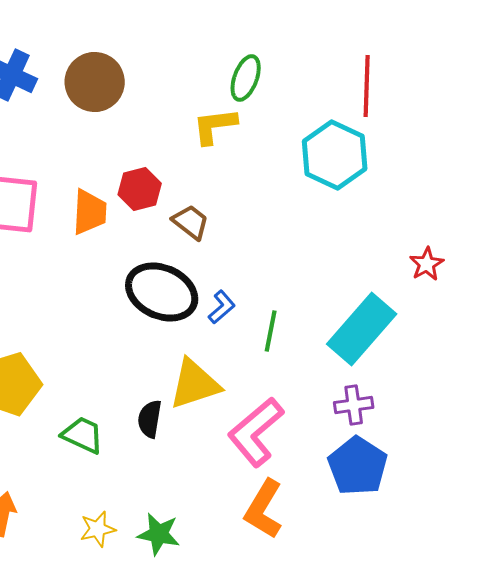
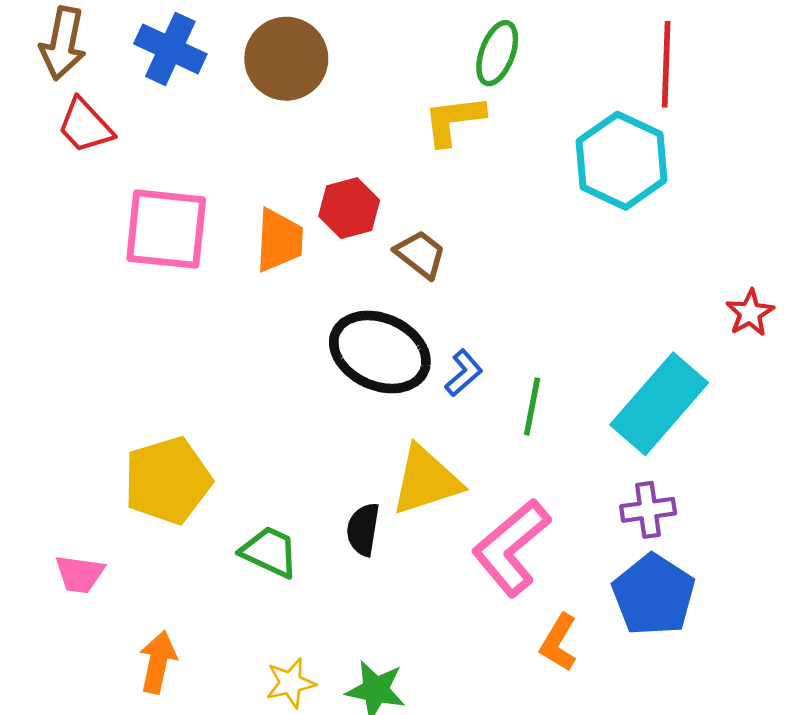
orange L-shape: (264, 509) -> (559, 642), moved, size x0.7

